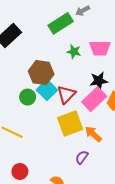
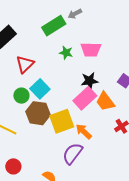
brown hexagon: (41, 73) -> (38, 113), moved
red triangle: (66, 94) -> (25, 64), moved
purple semicircle: (82, 157) -> (73, 153), size x1.6

